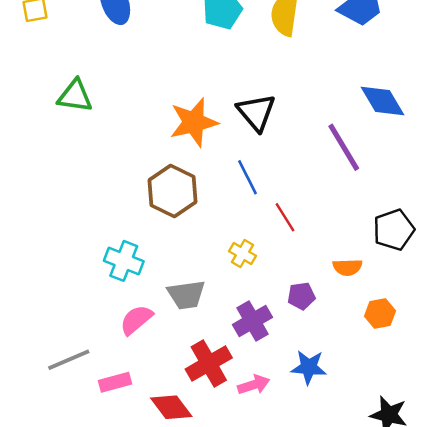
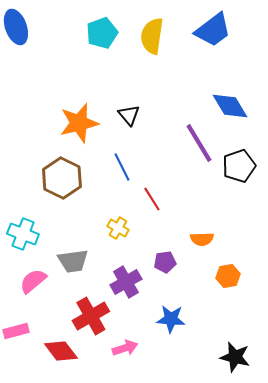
black triangle: (256, 112) -> (129, 115), size x0.7
black pentagon: (394, 230) -> (239, 166), moved
pink arrow: (254, 385) -> (125, 348), moved

